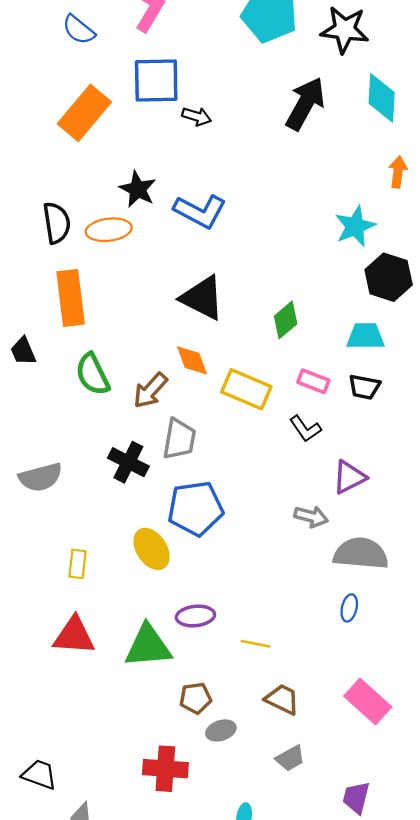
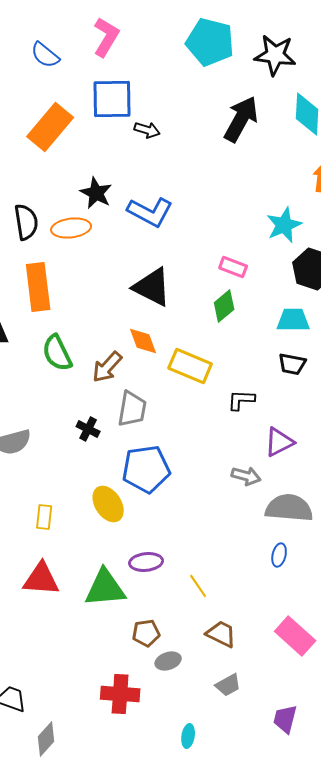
pink rectangle: (313, 381) -> (233, 267), moved
black L-shape: (305, 429) -> (241, 400), turned 128
black cross: (128, 462) -> (88, 429), size x0.7
yellow line: (256, 644) -> (198, 586), turned 45

